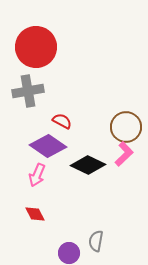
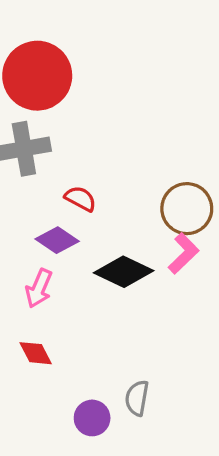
purple diamond: (48, 146) -> (57, 240), size x0.7

